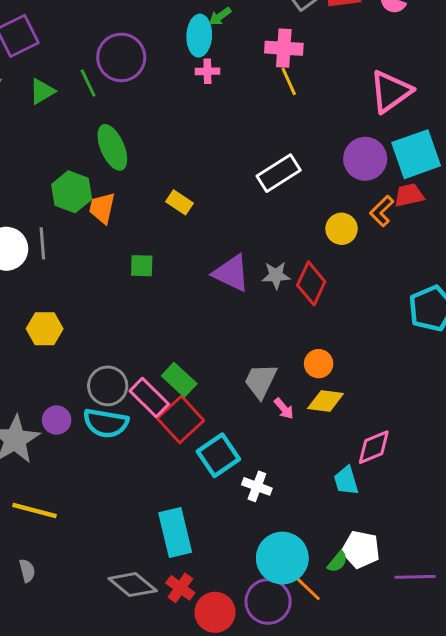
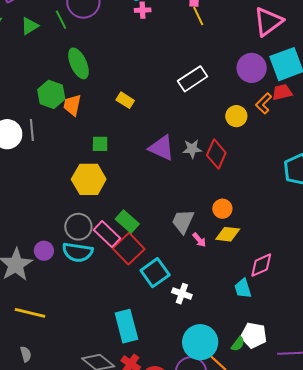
yellow hexagon: (45, 329) -> (89, 179), moved, size x1.4

